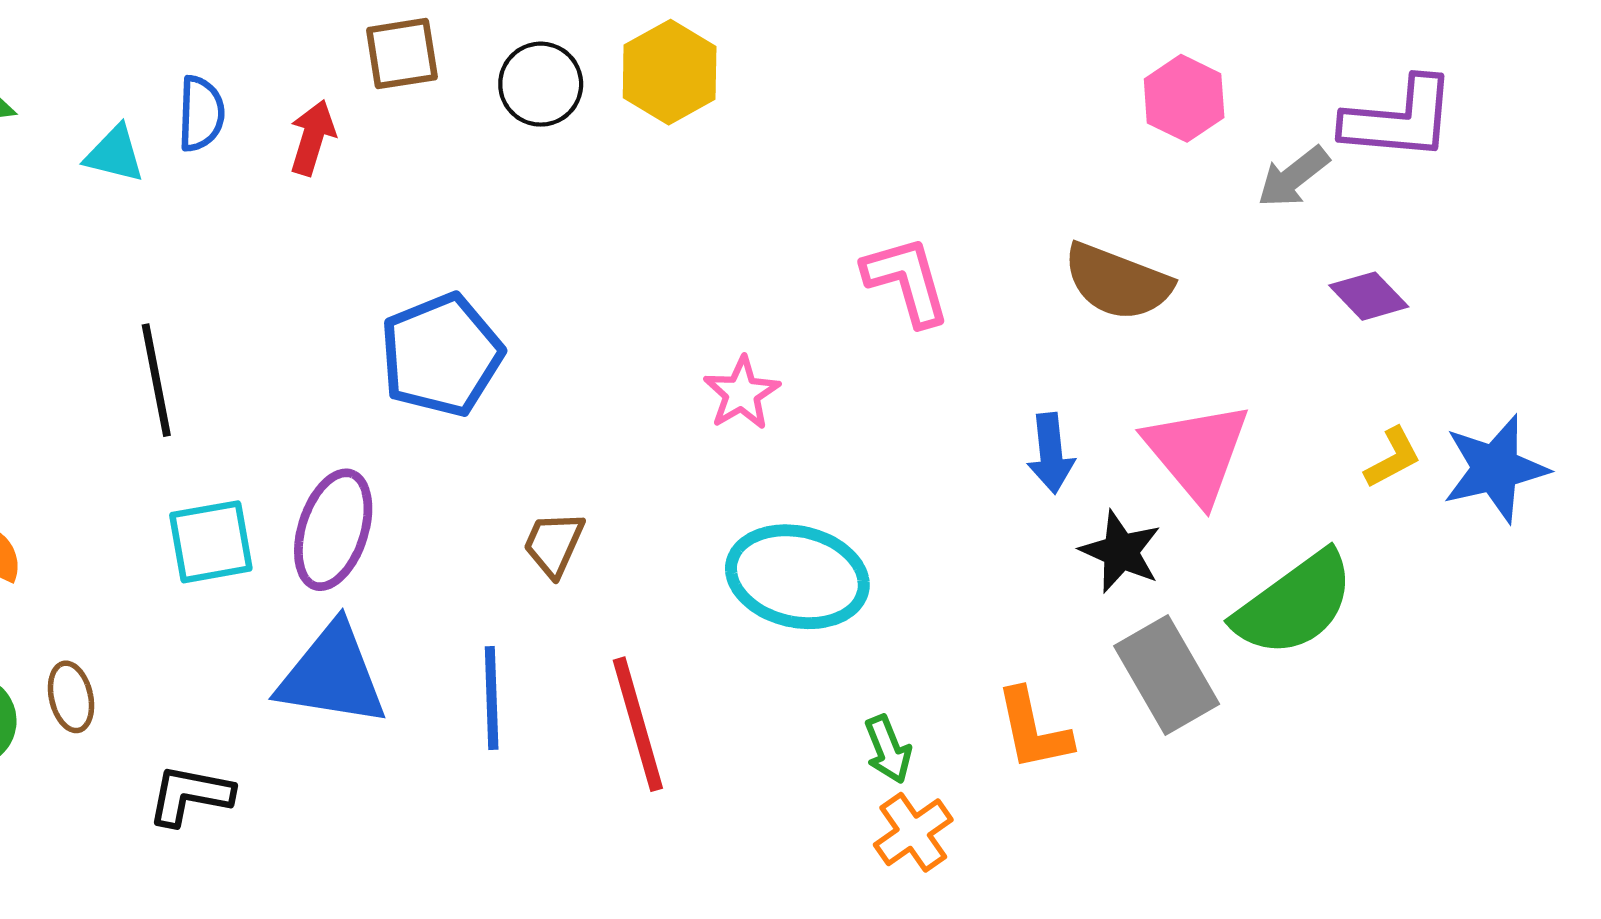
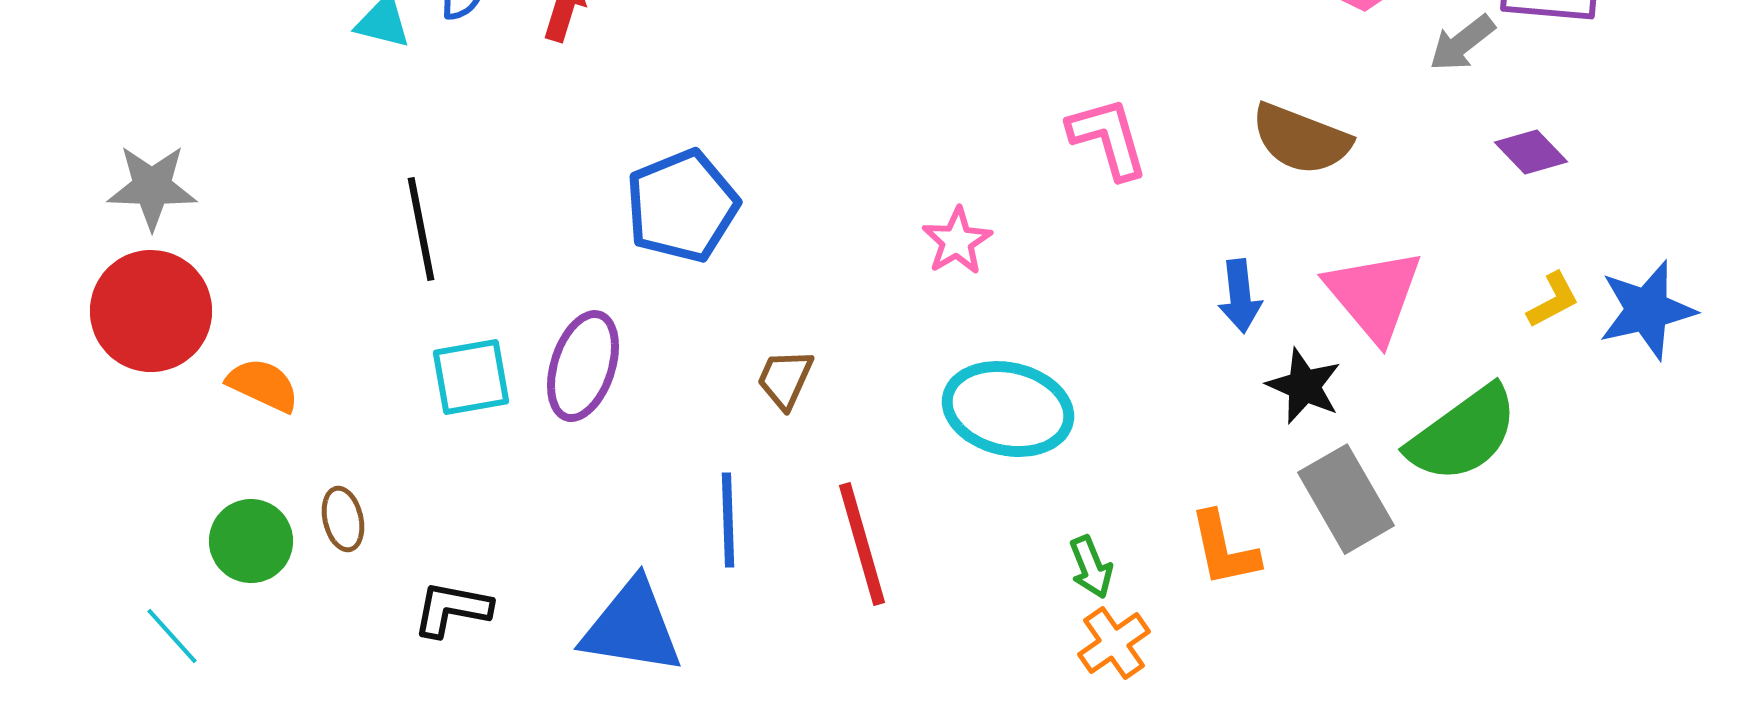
blue triangle: (332, 675) -> (632, 627), moved

